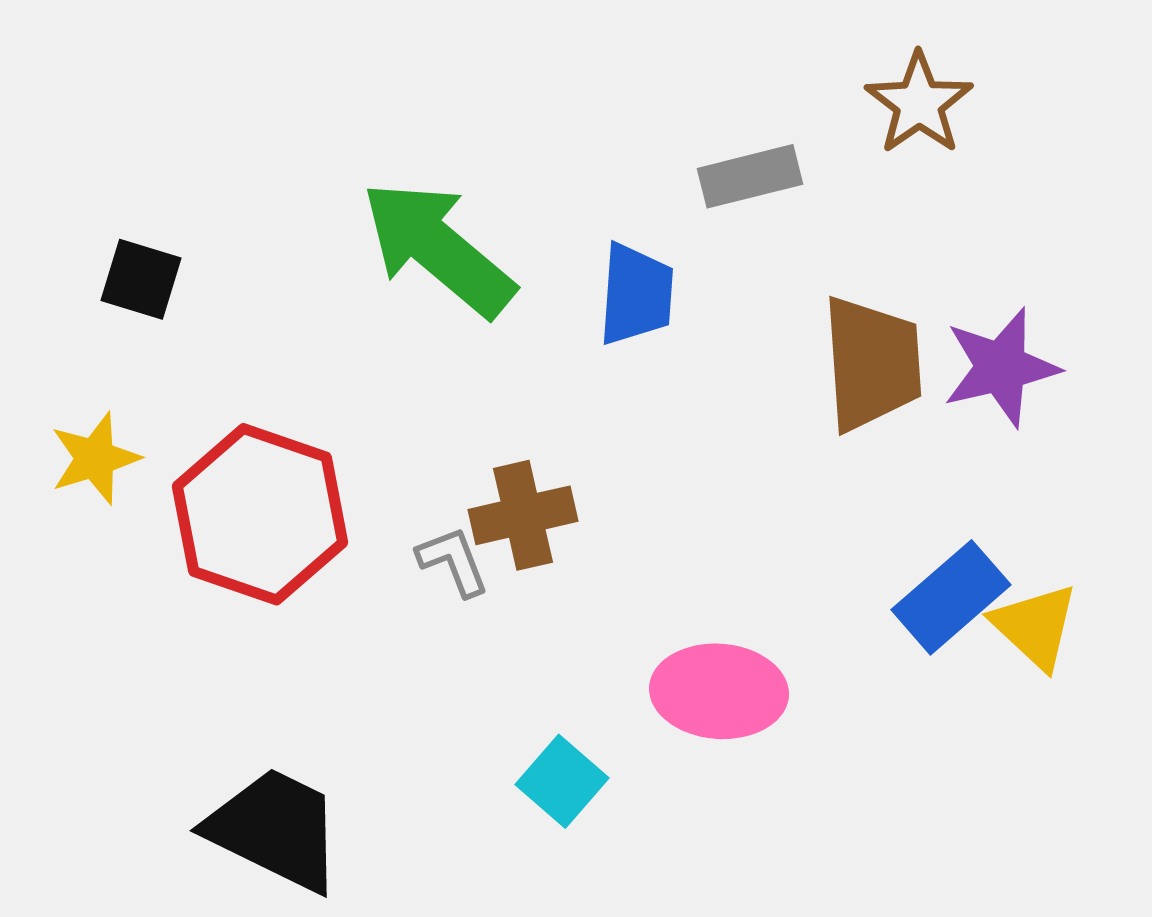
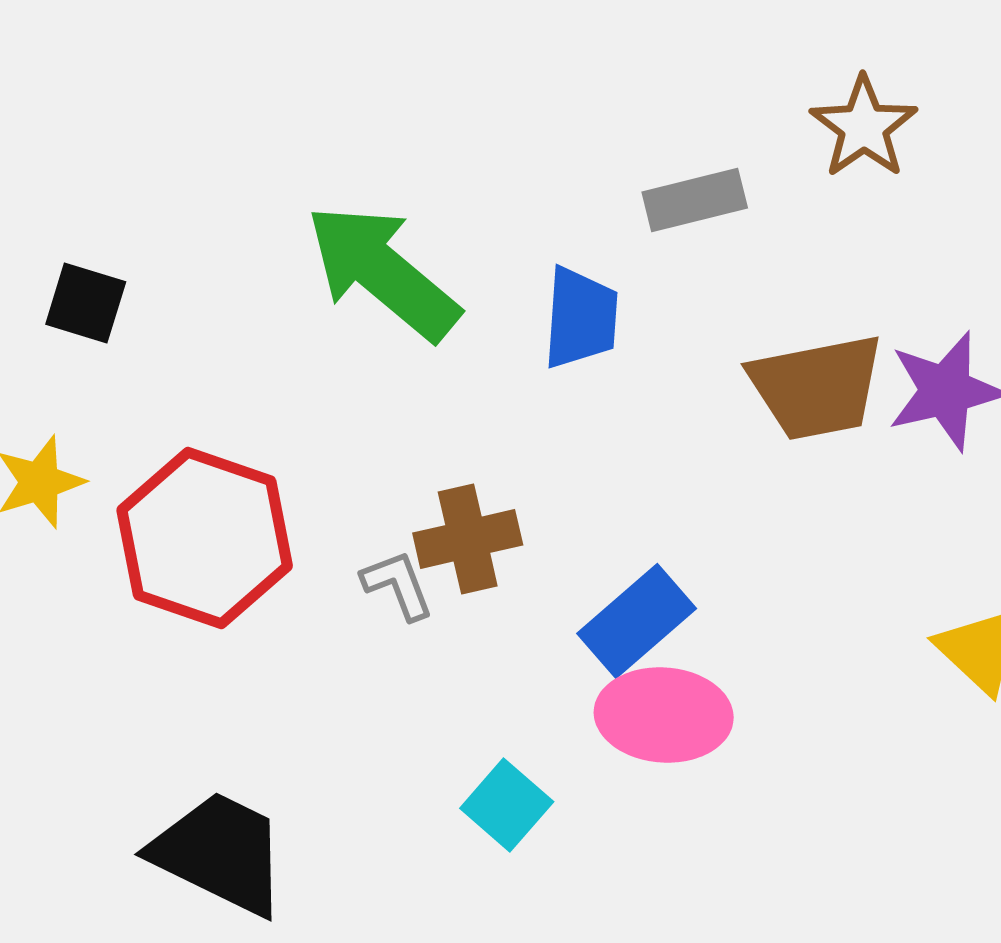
brown trapezoid: (872, 363) -> (817, 387), turned 83
blue rectangle: (951, 597) -> (637, 621), moved

